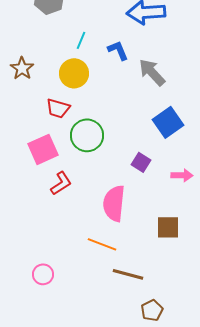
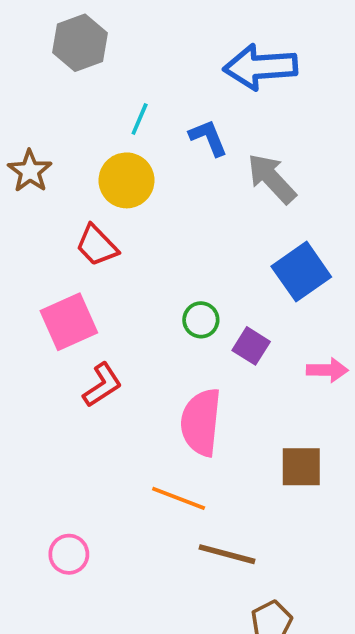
red trapezoid: (58, 108) -> (97, 245), turned 30
green circle: (87, 135) -> (201, 320), moved, size x0.6

